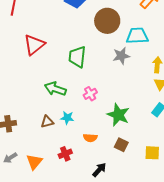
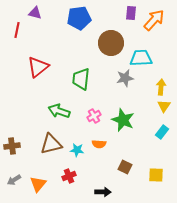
green star: (118, 115) -> (123, 120), moved
cyan star: (67, 118) -> (77, 150), moved
brown triangle: (47, 122) -> (51, 144), size x1.6
orange semicircle: (90, 138) -> (99, 144), moved
black arrow: (99, 170) -> (103, 192), turned 49

